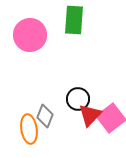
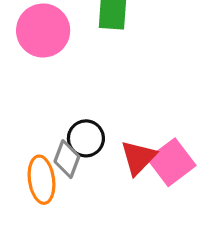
black circle: (78, 99) -> (86, 138), moved

